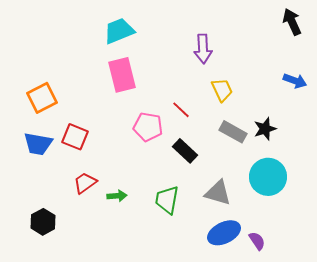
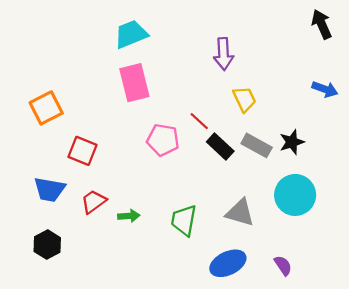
blue trapezoid: (38, 144) -> (49, 189), moved
black rectangle: (185, 151) -> (220, 147), moved
blue ellipse: (224, 233) -> (228, 263), moved

